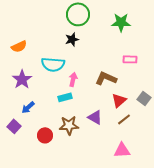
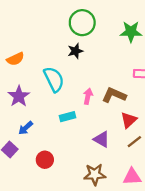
cyan semicircle: (53, 64) -> (54, 79), turned -120
pink arrow: (73, 79) -> (88, 96), moved
brown star: (69, 125) -> (95, 174), moved

